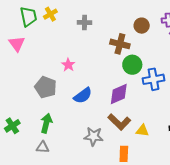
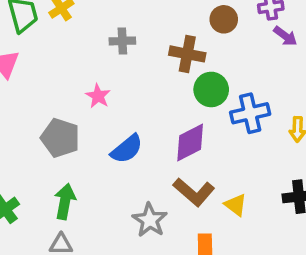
gray cross: (85, 23) -> (122, 41), moved
yellow triangle: (142, 131) -> (236, 205), turned 32
gray star: (94, 136) -> (150, 220), turned 30

